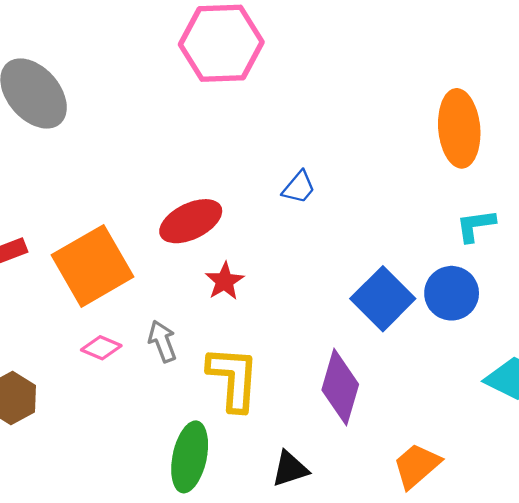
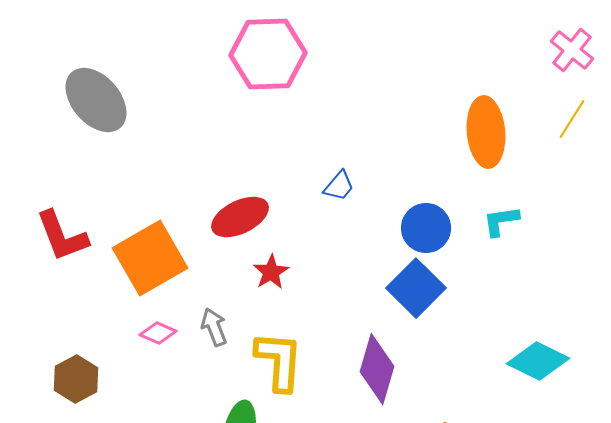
blue circle: (452, 293) -> (426, 228), moved

